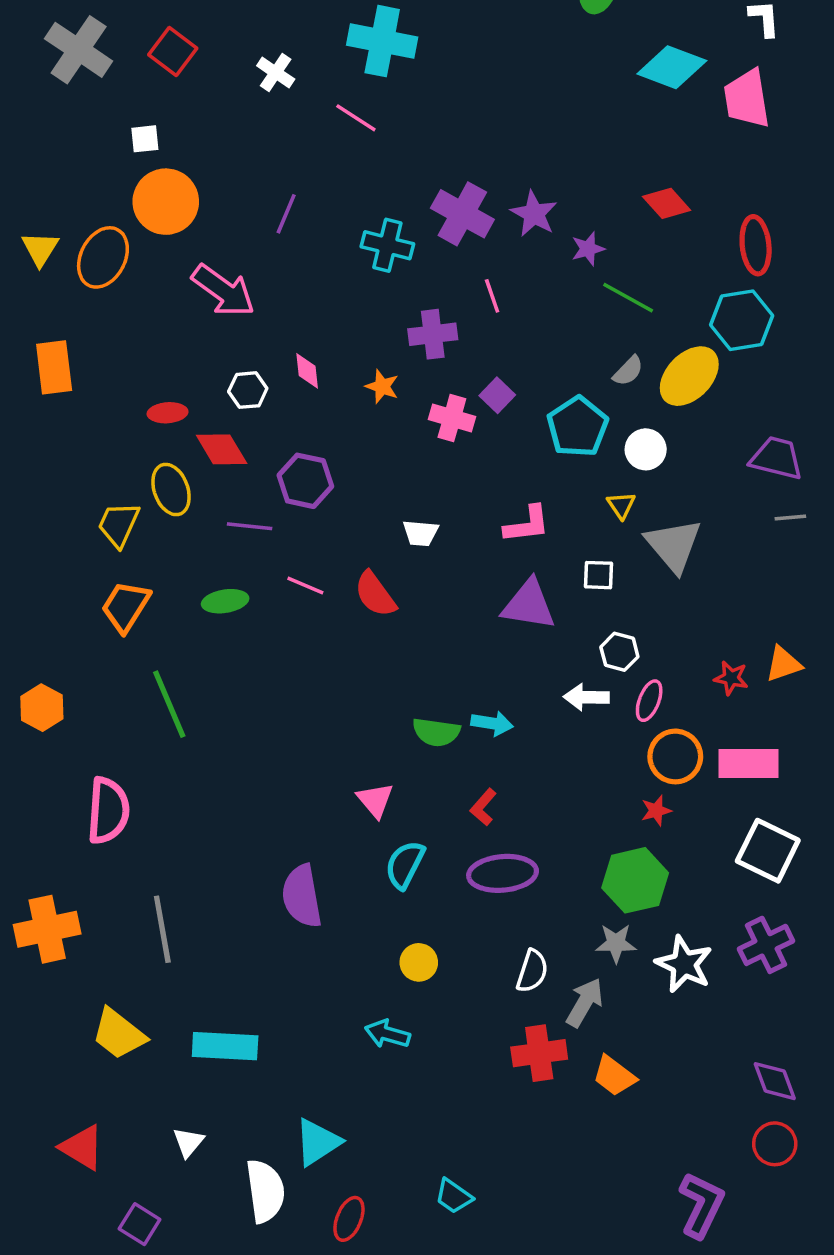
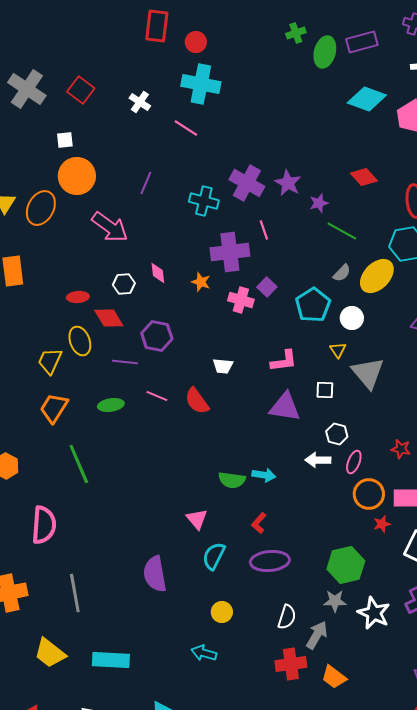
purple cross: (433, 334) -> (230, 252), size x1.4
red star: (656, 811) -> (382, 524), moved

